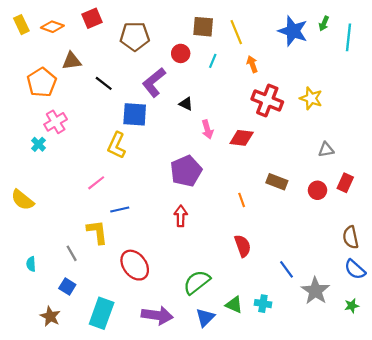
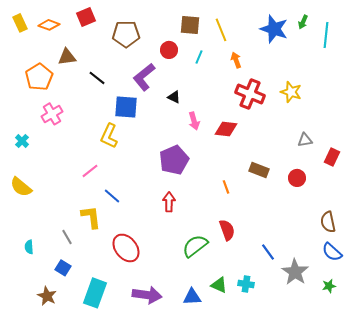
cyan cross: (38, 144) -> (22, 141), moved
red rectangle: (345, 183) -> (332, 157), moved
blue line: (120, 210) -> (112, 196), turned 54
green semicircle: (197, 282) -> (195, 246), moved
blue triangle: (205, 317) -> (192, 297), turned 42

